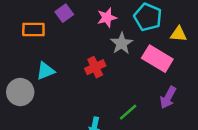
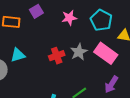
gray star: (122, 43) -> (79, 52), moved

